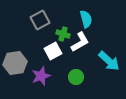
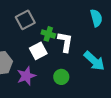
cyan semicircle: (86, 19) -> (96, 18), moved
white L-shape: (80, 42) -> (65, 42), turned -50

